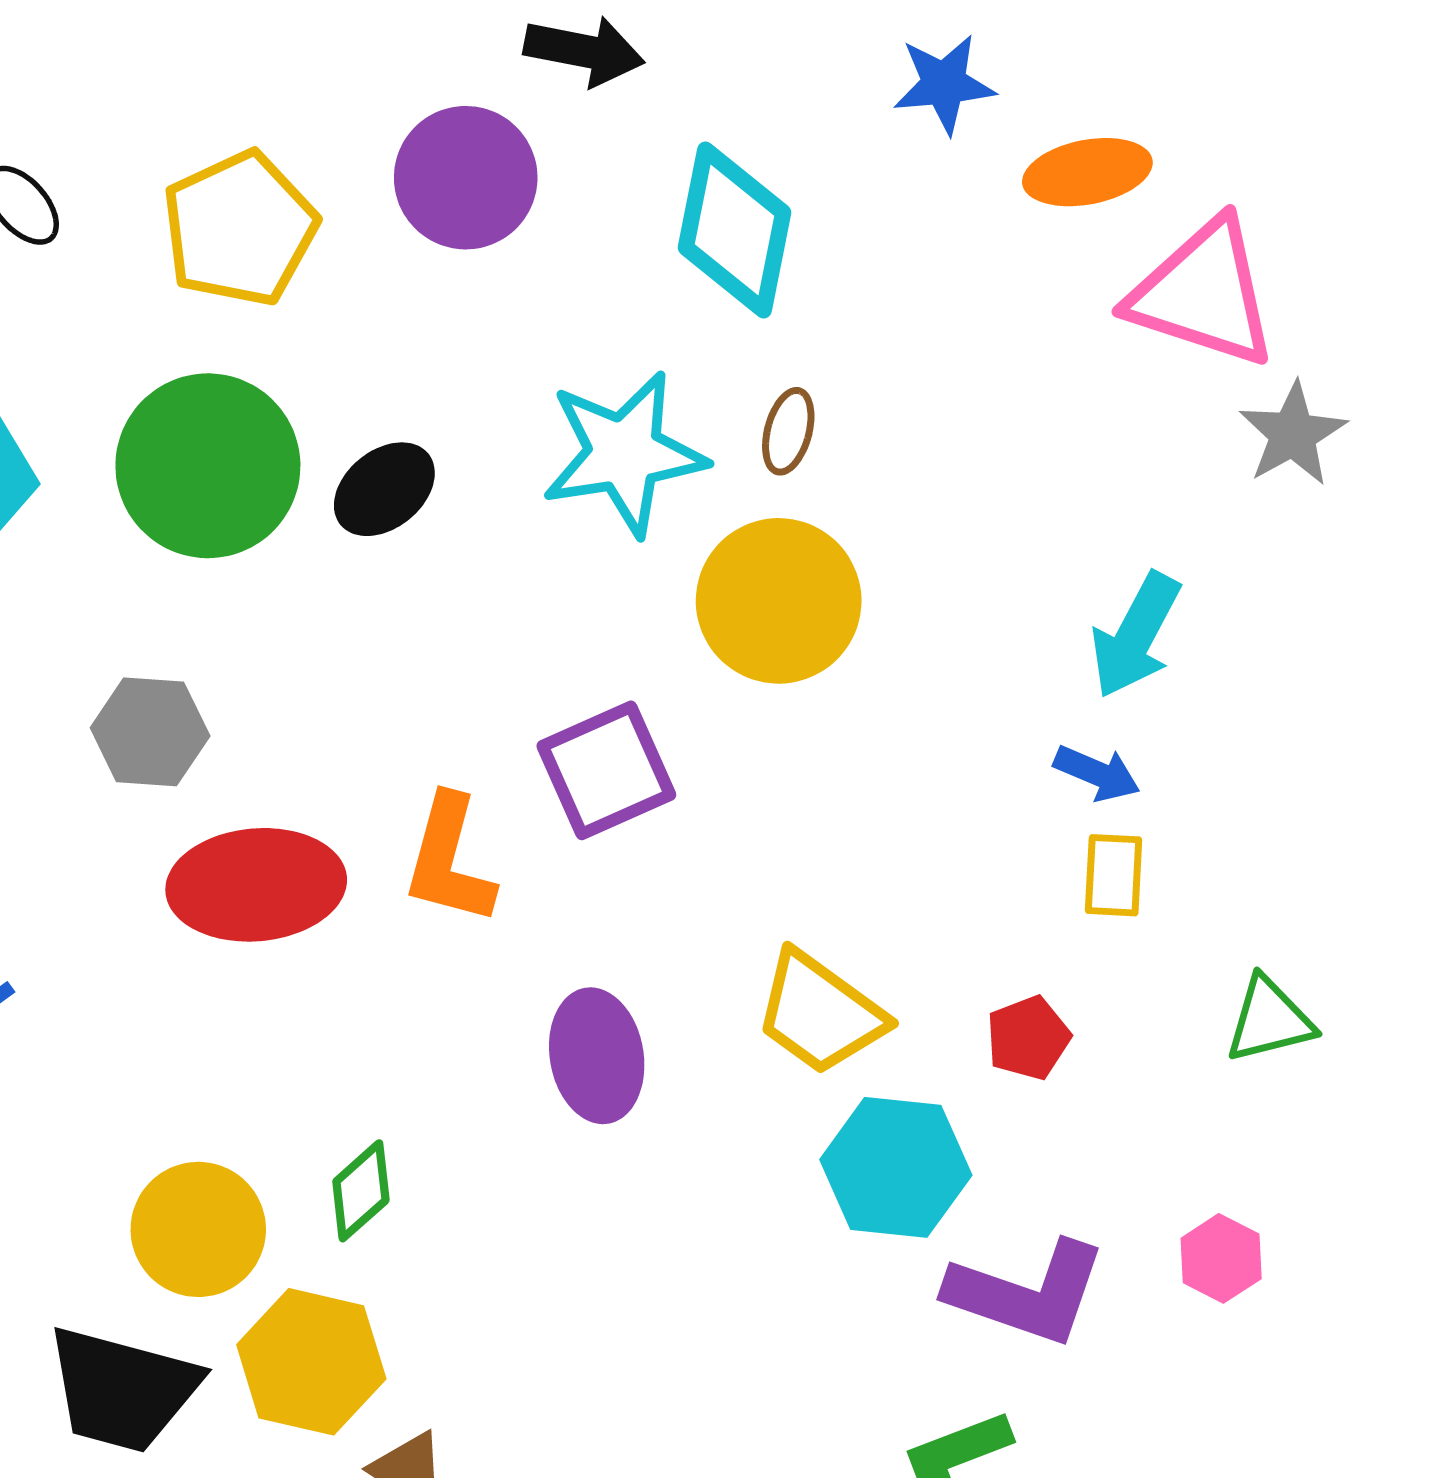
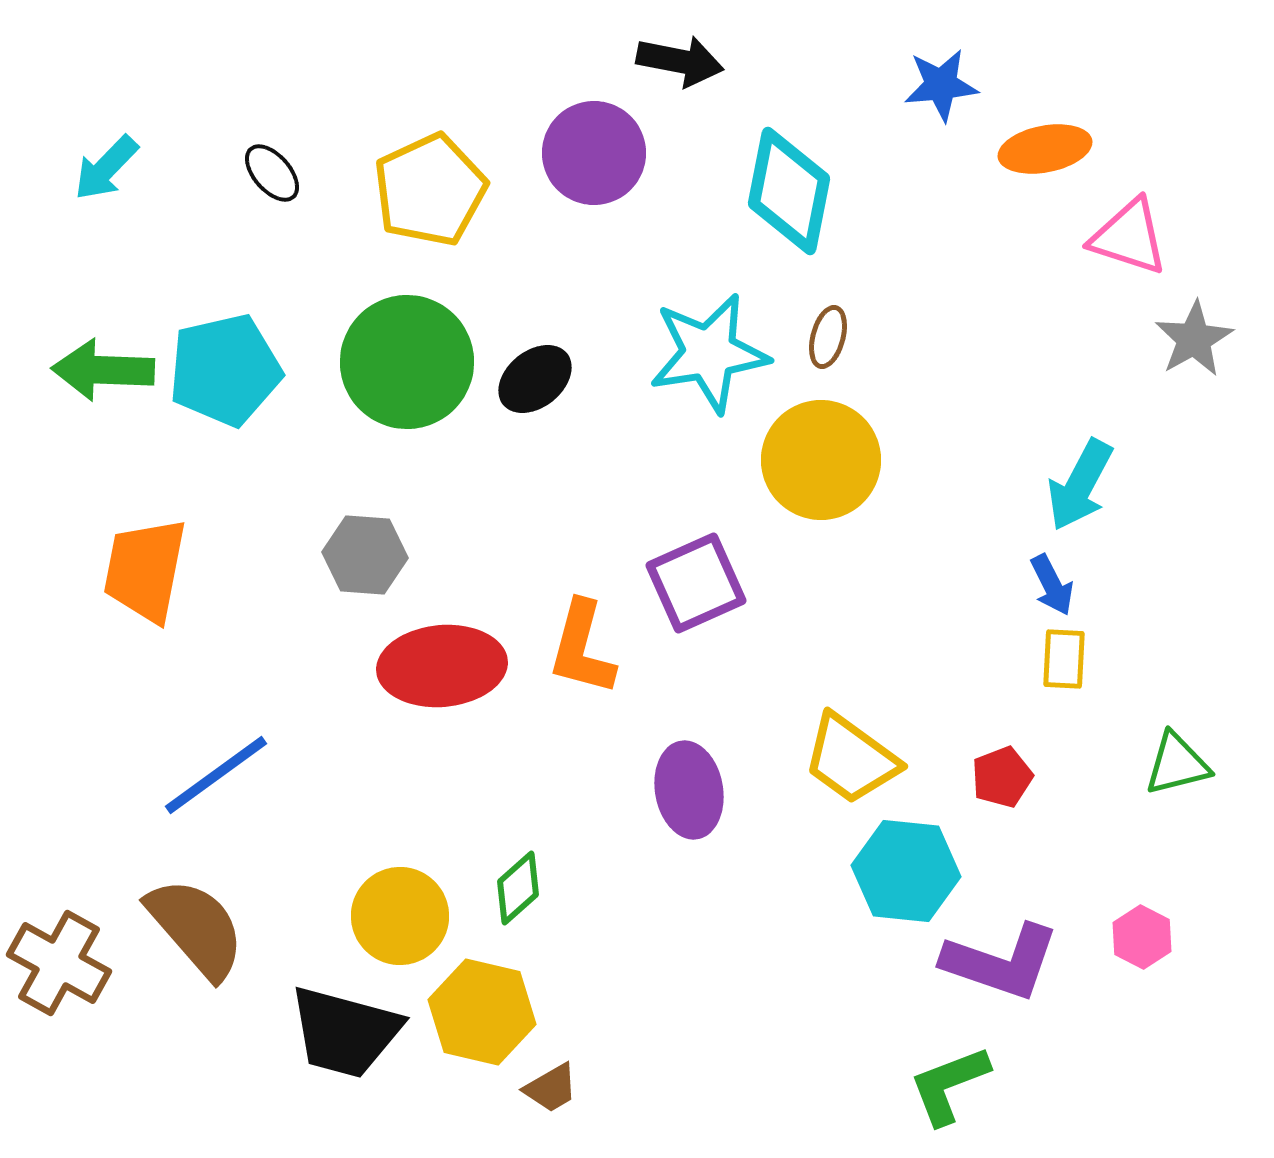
pink triangle: (1203, 293) -> (1129, 237), size x0.7
blue arrow: (1097, 773) -> (1052, 585), turned 40

